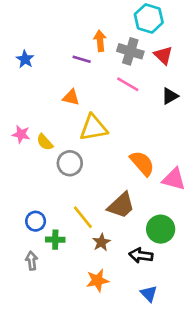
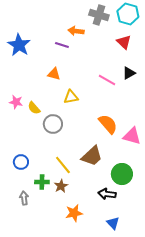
cyan hexagon: (149, 18) -> (128, 14), moved
orange arrow: (100, 41) -> (76, 31), turned -77
gray cross: (130, 51) -> (99, 15), moved
blue star: (25, 59) -> (19, 45), size x1.6
pink line: (128, 84) -> (107, 80), moved
yellow triangle: (93, 128) -> (71, 97), size x0.7
blue circle: (36, 221) -> (21, 162), moved
brown star: (101, 242) -> (61, 186), moved

